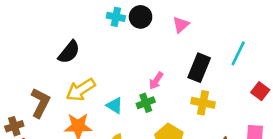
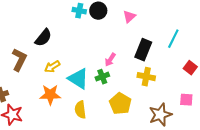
yellow arrow: (81, 90) -> (52, 67), size x0.7
brown L-shape: (40, 103) -> (19, 60), moved
cyan triangle: (115, 105) -> (78, 79), size x1.6

